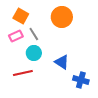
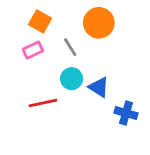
gray line: (34, 34) -> (70, 47), moved
cyan circle: (34, 53) -> (72, 79), moved

